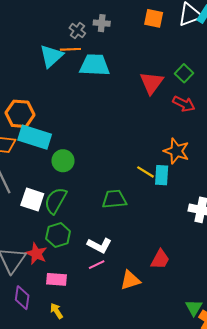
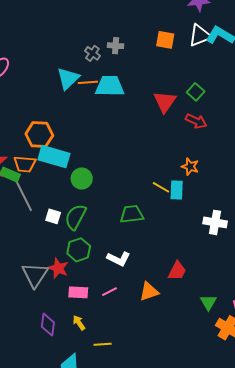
orange line: (70, 49) -> (88, 82), moved
orange star: (176, 151) -> (190, 167), size x0.7
white square: (32, 199) -> (53, 216), size x0.7
pink line: (97, 265) -> (109, 292), moved
purple diamond: (22, 298) -> (48, 325), moved
green triangle: (194, 308) -> (208, 302), moved

